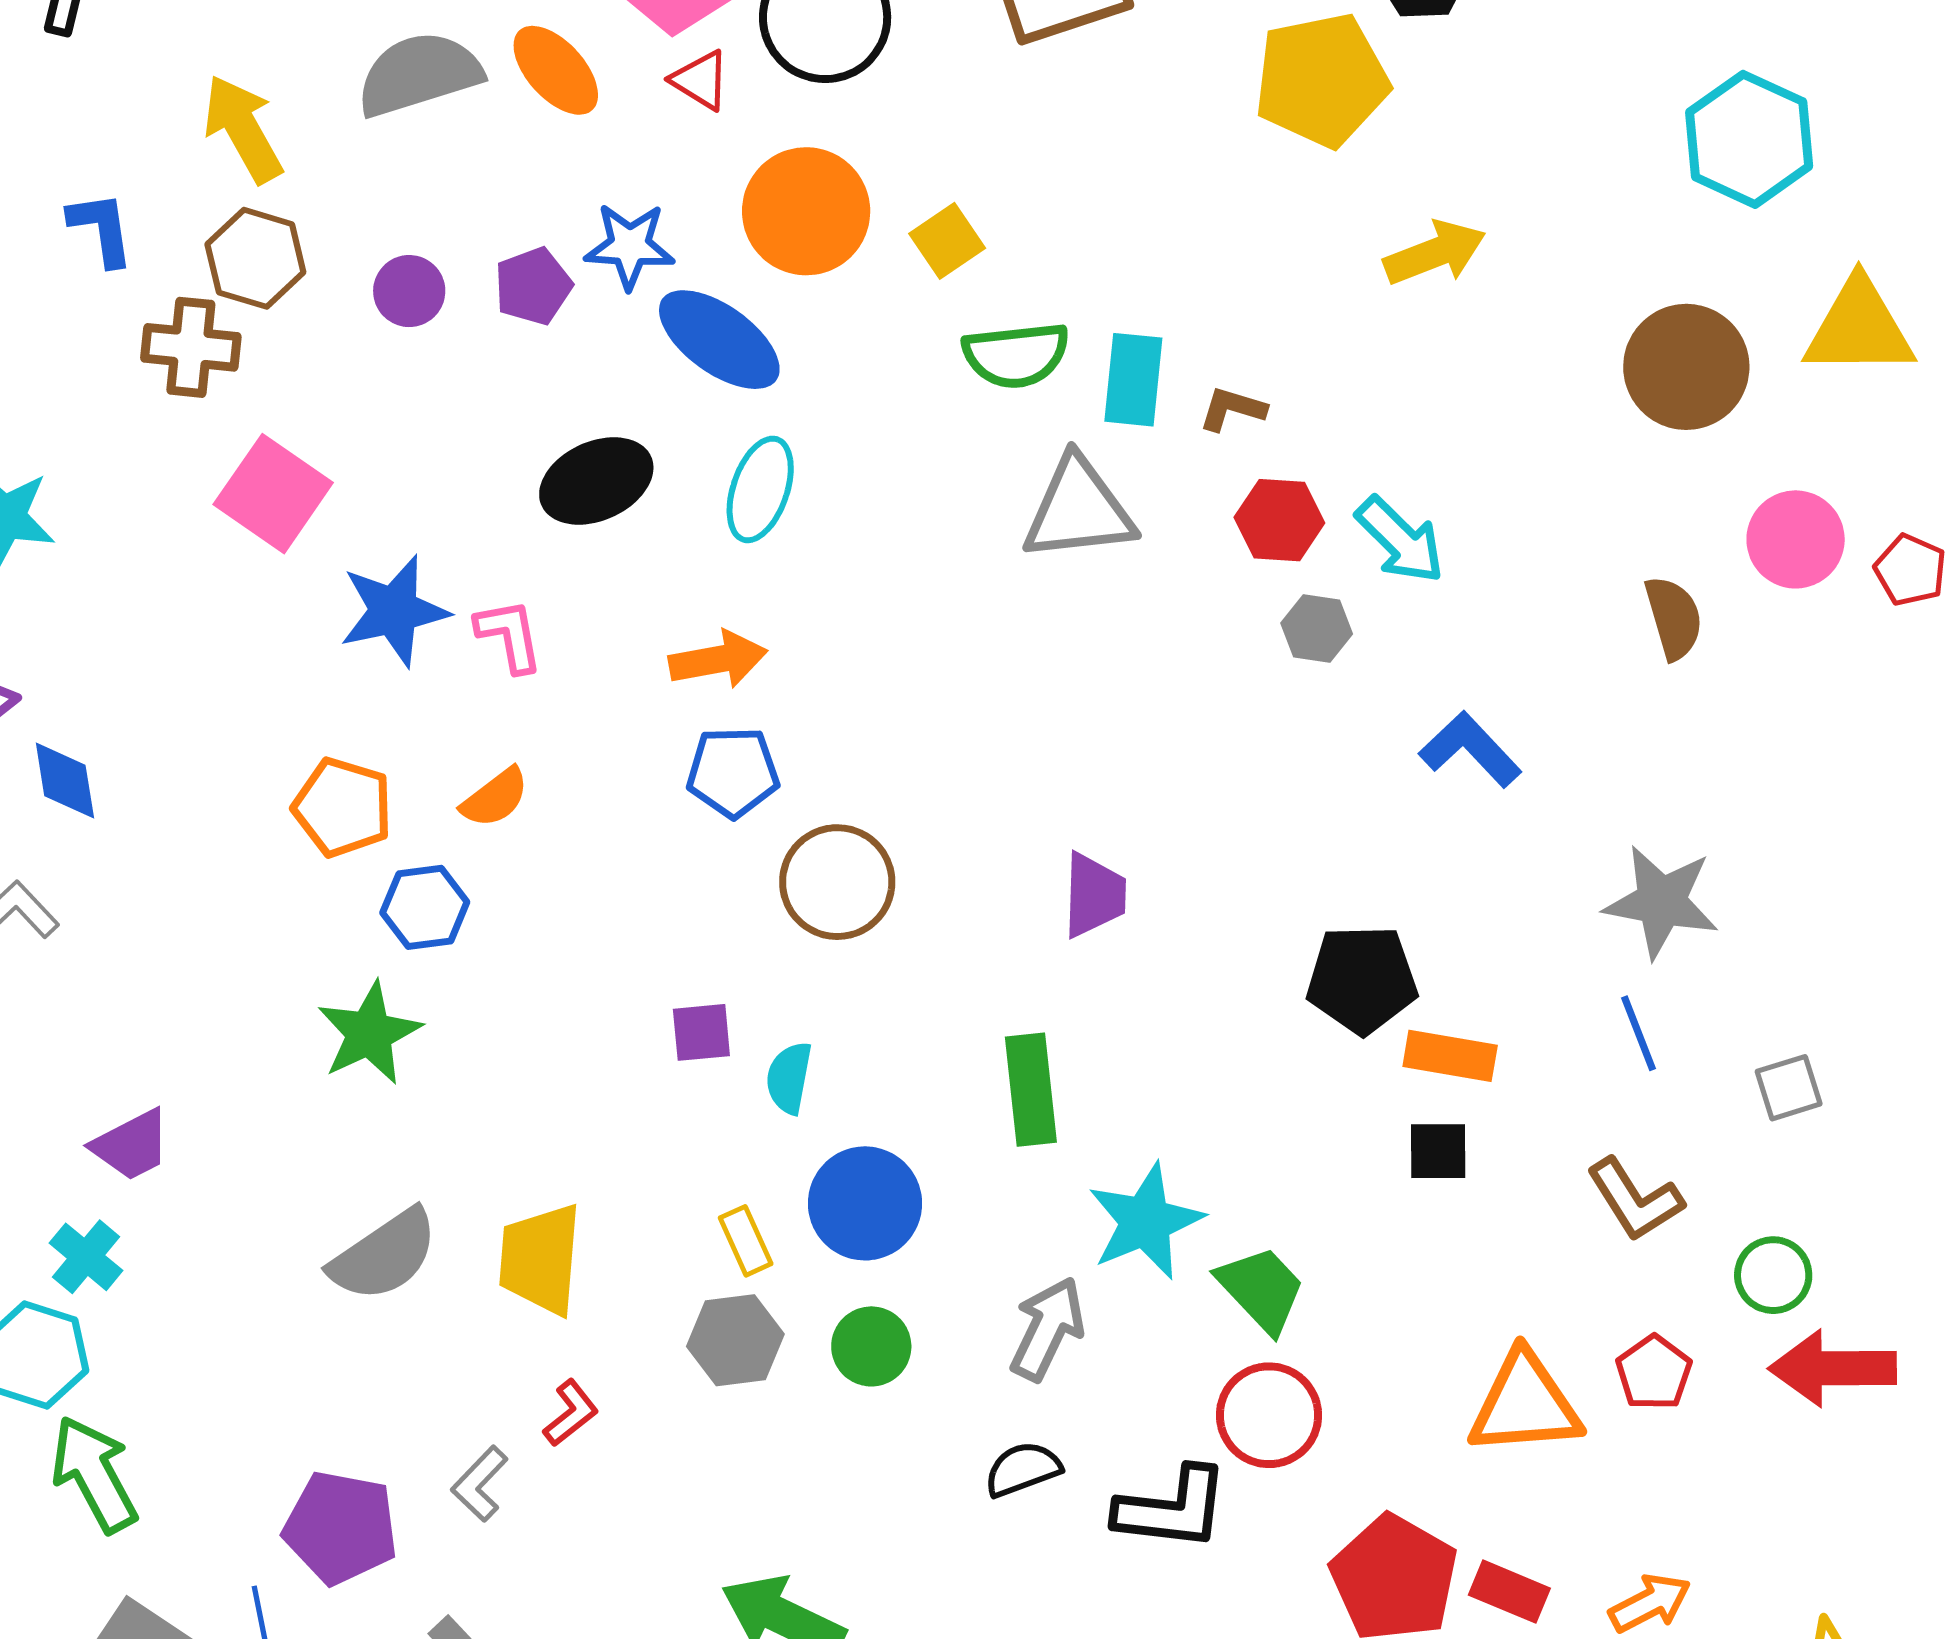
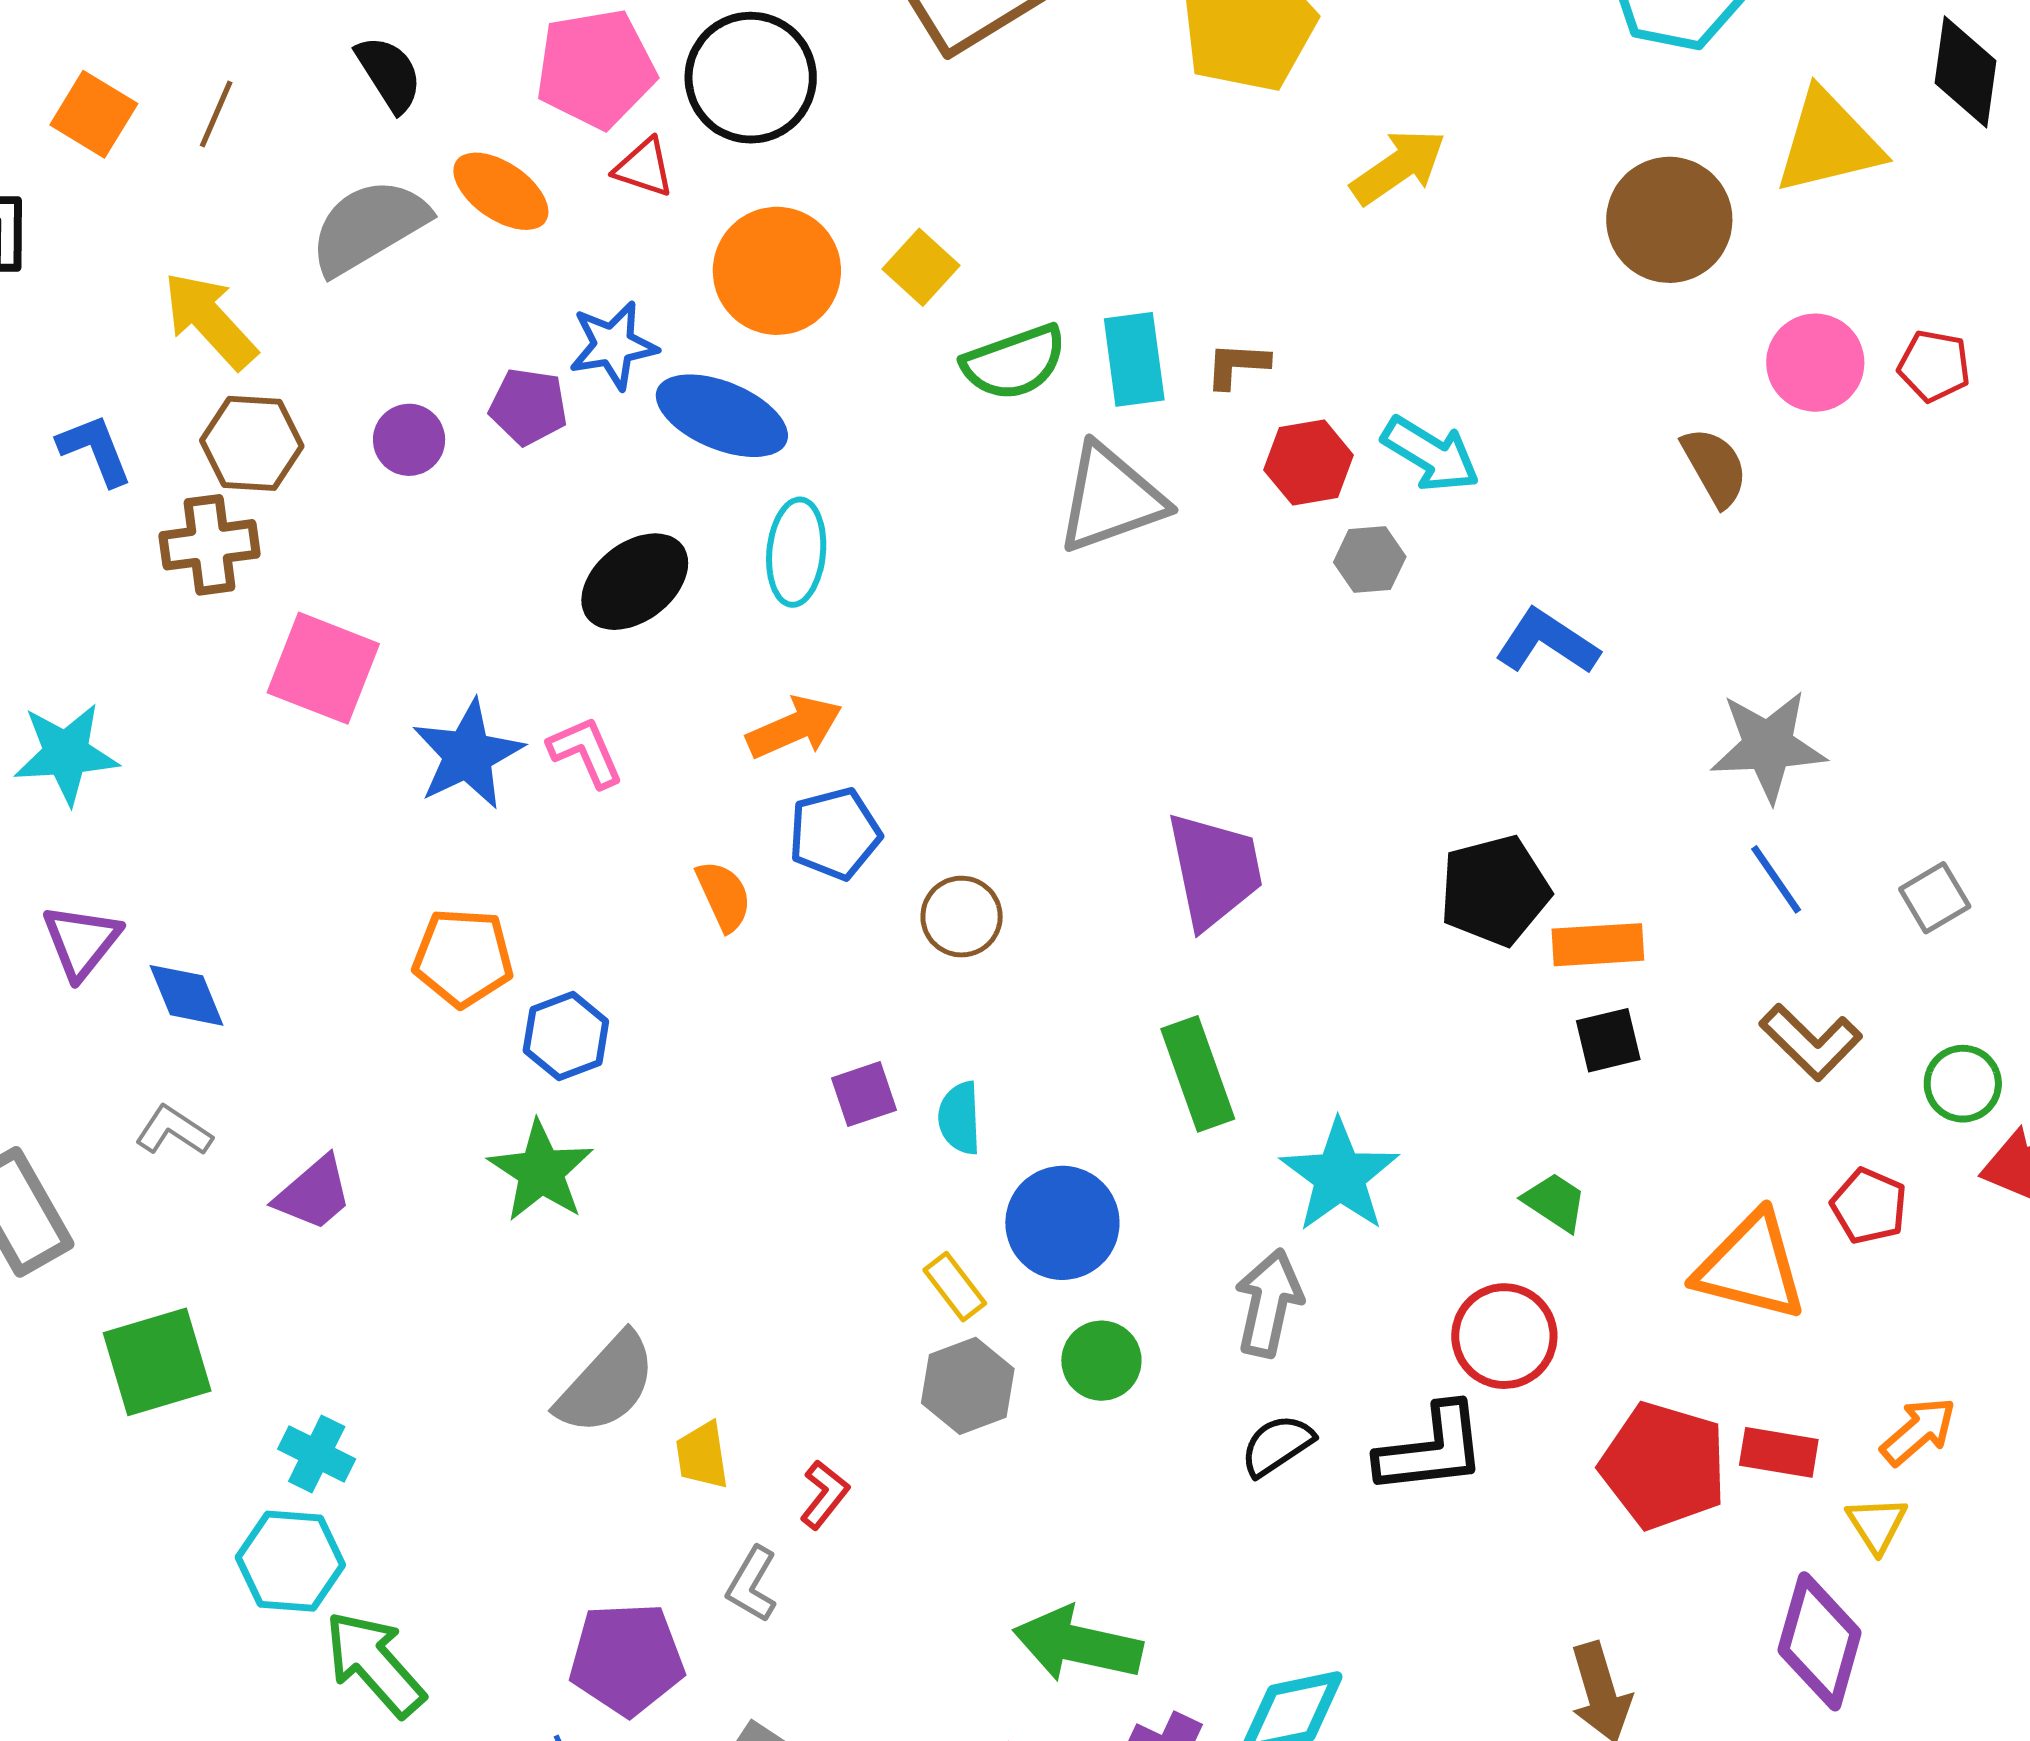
purple pentagon: (533, 286) -> (528, 407), turned -30
orange semicircle: (495, 798) -> (724, 896), moved, turned -64
brown circle: (837, 882) -> (962, 917), size x0.7
purple trapezoid: (1094, 895) -> (1214, 870), size x1.4
purple trapezoid: (131, 1145) -> (314, 1194), moved
yellow trapezoid: (540, 1259) -> (702, 1455), moved, size x0.6
green trapezoid: (1261, 1289) -> (1555, 1202), moved, size x0.7
orange triangle: (1525, 1404) -> (1751, 1266), turned 32

